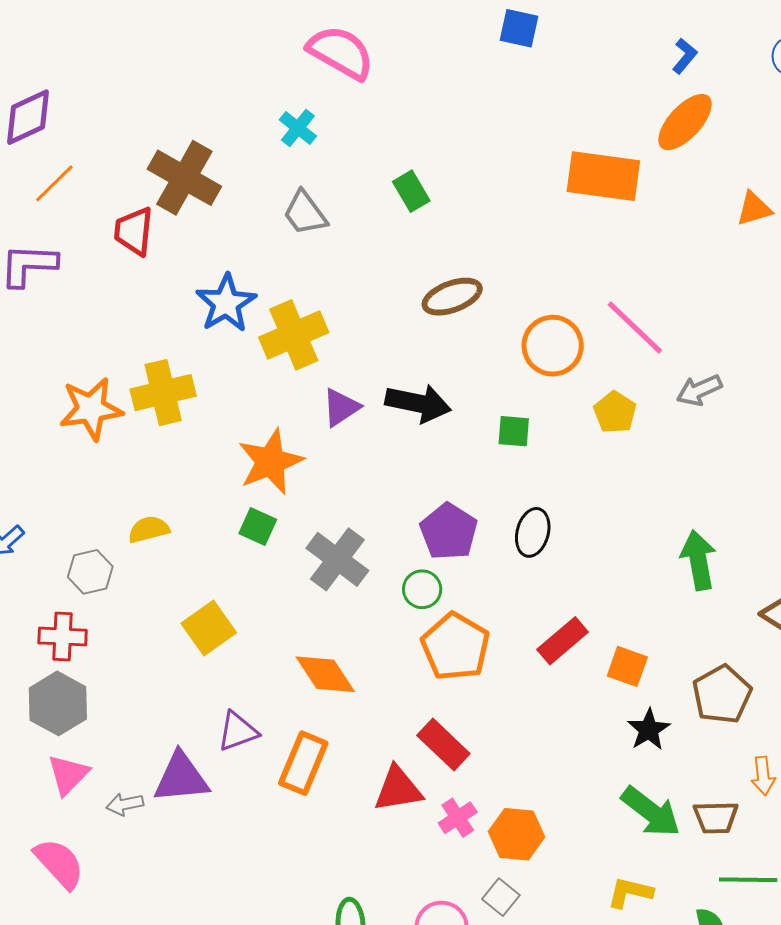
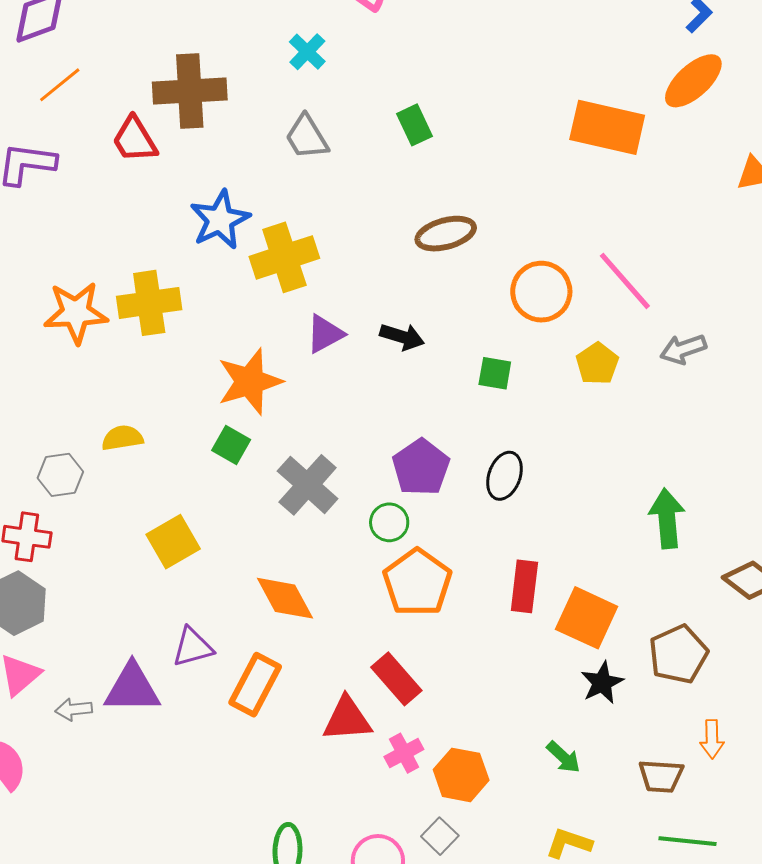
brown cross: (184, 178) -> (190, 91), turned -38
red trapezoid: (134, 231) -> (135, 140), turned -42
black arrow: (418, 403) -> (402, 337), size x0.7
red rectangle: (563, 641) -> (524, 586), turned -48
orange square: (627, 666) -> (587, 618), size x1.5
green arrow: (651, 812) -> (563, 757), moved, size x0.6

